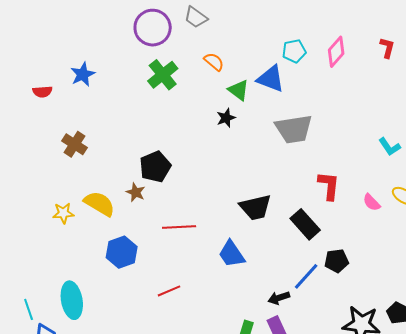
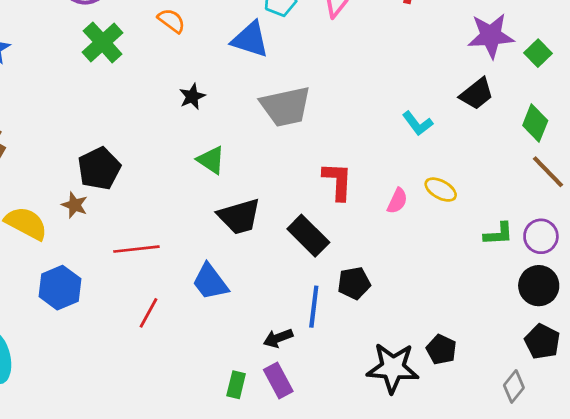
green triangle: (238, 90) -> (211, 160), moved
pink semicircle: (372, 202) -> (397, 201), turned -108
blue line: (306, 276) -> (314, 307), turned -32
red line: (169, 291) -> (148, 313), moved, turned -35

